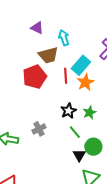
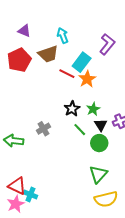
purple triangle: (37, 28) -> (24, 31), moved
red line: (66, 76) -> (67, 74), turned -56
red pentagon: (35, 77) -> (19, 60), moved
black triangle: (79, 155) -> (101, 125), moved

